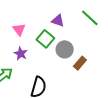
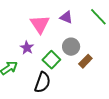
pink triangle: (19, 30) -> (40, 24), moved, size x1.5
green square: (45, 39) -> (51, 60), moved

